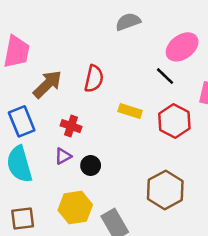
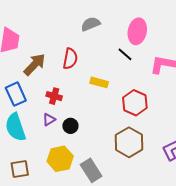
gray semicircle: (128, 22) -> (91, 24), moved
pink ellipse: (182, 47) -> (137, 31), turned -40
red hexagon: (174, 121) -> (135, 103), moved

